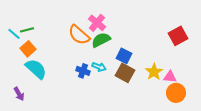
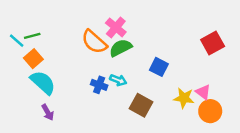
blue square: (124, 56) -> (159, 67), moved
yellow star: (154, 72) -> (184, 98), moved, turned -30
brown square: (125, 73) -> (141, 105), moved
pink triangle: (170, 77) -> (203, 92), turned 32
purple arrow: (19, 94) -> (48, 112), moved

